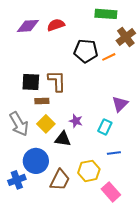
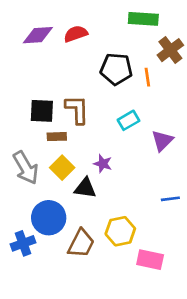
orange line: (109, 57) -> (147, 77), turned -72
cyan rectangle: (105, 127) -> (128, 120), moved, turned 35
blue line: (114, 153) -> (170, 199), moved
pink rectangle: (111, 192) -> (150, 260), turned -36

